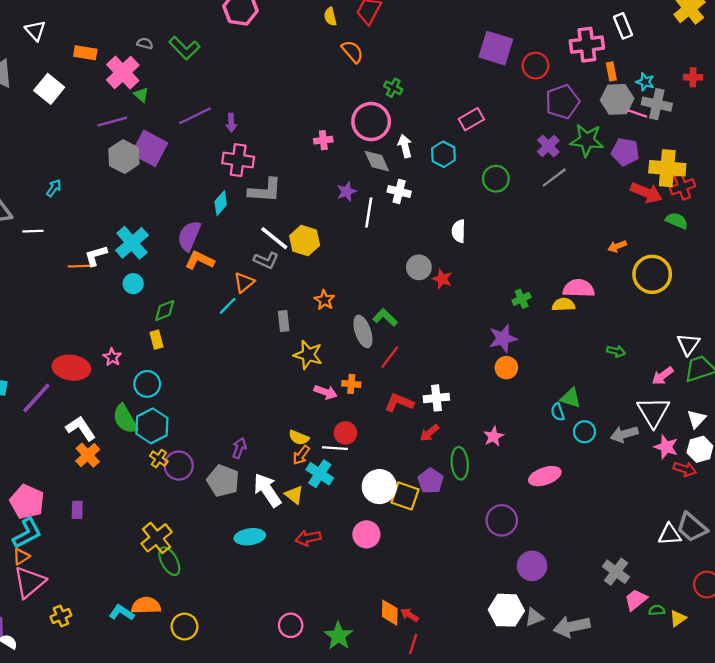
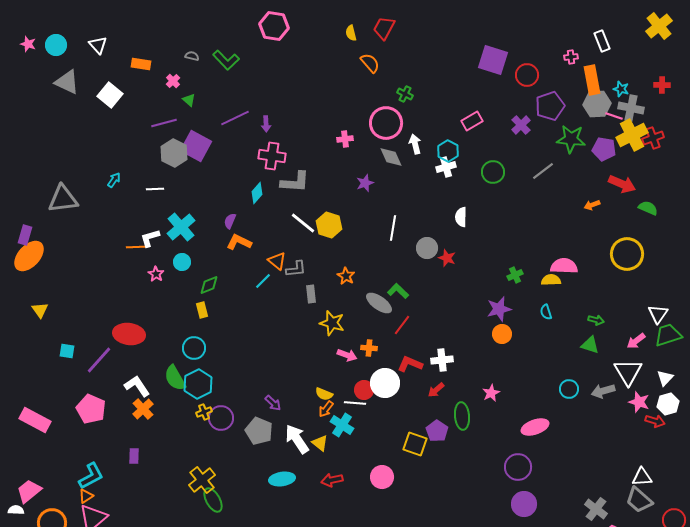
pink cross: (587, 45) -> (571, 57), size x0.5
orange rectangle: (611, 71) -> (592, 80), size x1.8
pink cross: (123, 73) -> (173, 81), size x0.5
purple cross: (548, 146) -> (521, 125), moved
yellow cross: (667, 168) -> (632, 135), moved, turned -32
red cross: (682, 187) -> (653, 138), moved
white cross: (399, 192) -> (446, 167), moved, turned -30
white line: (369, 213) -> (393, 228), moved
white line: (33, 231) -> (155, 189), moved
purple semicircle: (189, 236) -> (230, 221), size x0.6
orange arrow: (617, 246) -> (592, 205), moved
gray L-shape: (266, 260) -> (296, 269), moved, turned -30
orange triangle: (244, 282) -> (277, 261), turned -42
gray ellipse: (363, 331) -> (379, 303), turned -36
pink star: (112, 357) -> (156, 274), moved
green triangle: (571, 398) -> (590, 345), moved
cyan semicircle: (558, 412) -> (546, 312), moved
purple arrow: (239, 448) -> (273, 403), turned 114
yellow cross: (159, 459) -> (204, 412), turned 35
white circle: (379, 487) -> (385, 383), moved
pink pentagon: (27, 502) -> (91, 409), moved
purple circle: (502, 520) -> (518, 467), moved
gray trapezoid: (692, 527) -> (639, 500), moved

